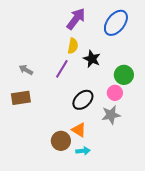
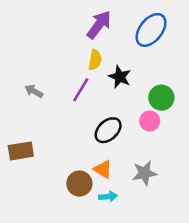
brown rectangle: (21, 98) -> (21, 151), moved
gray star: (111, 115) -> (144, 173), moved

